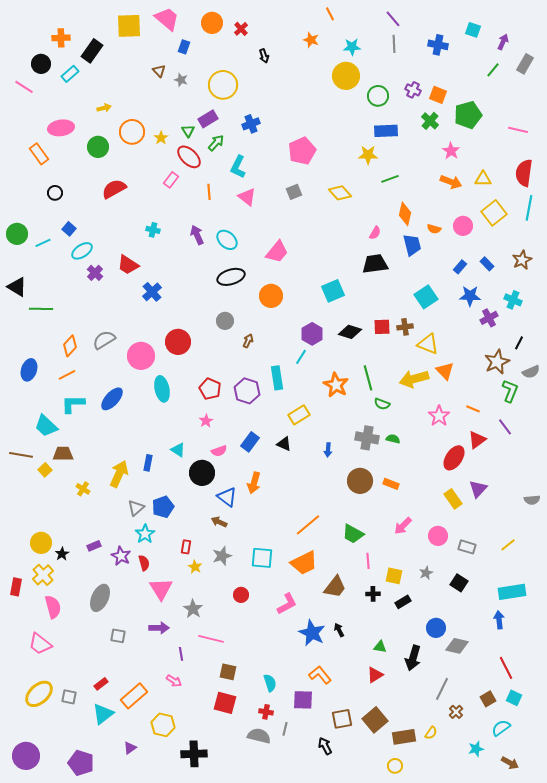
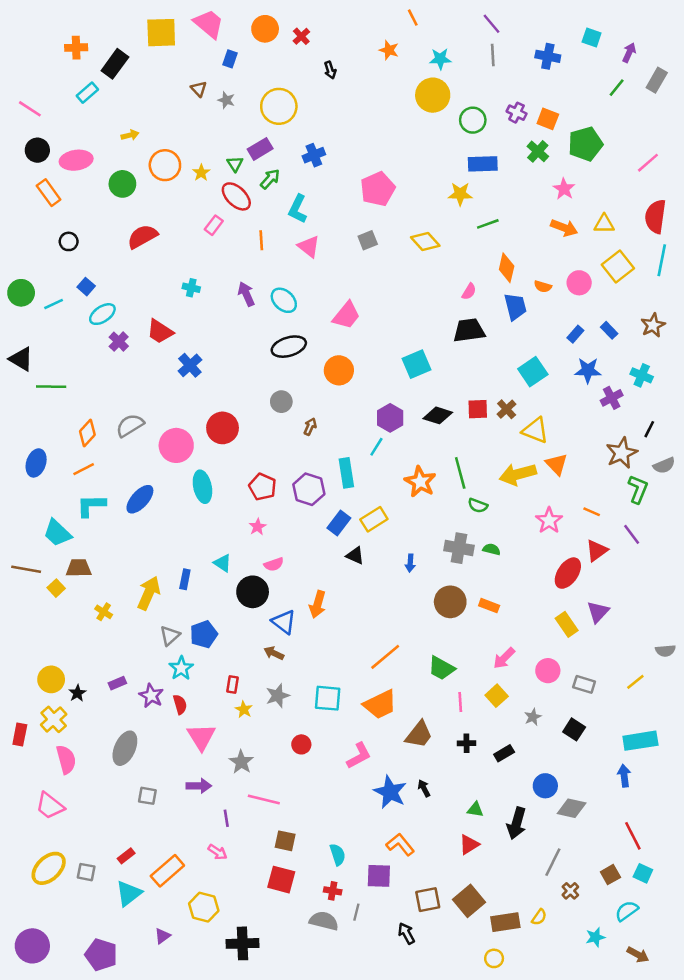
black circle: (41, 64) -> (37, 150), moved
pink line: (518, 130) -> (648, 163), turned -54
brown cross: (405, 327) -> (507, 409), turned -35
blue rectangle: (250, 442) -> (339, 523), moved
gray semicircle: (532, 500) -> (665, 651), moved
yellow square: (394, 576) -> (497, 696), moved, turned 36

